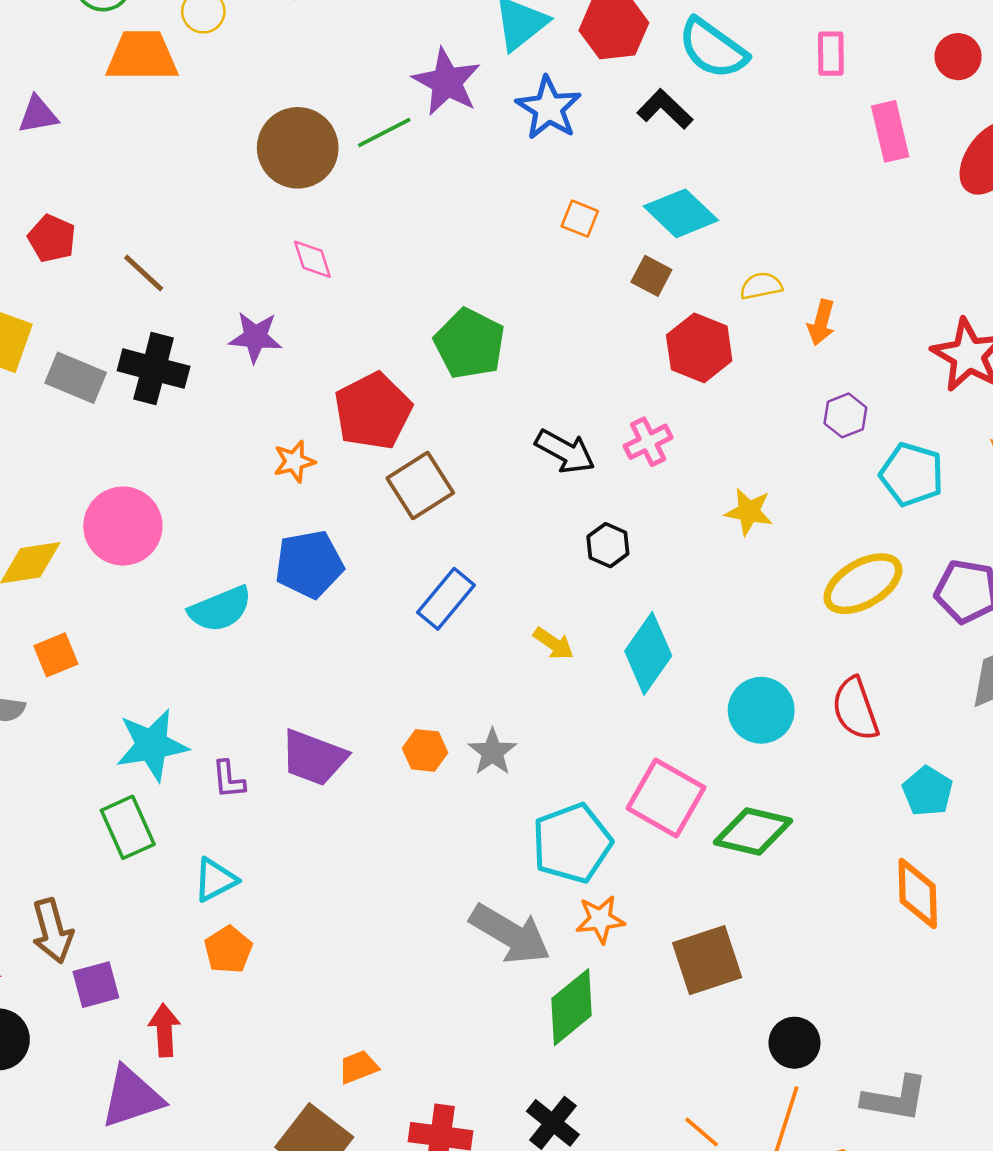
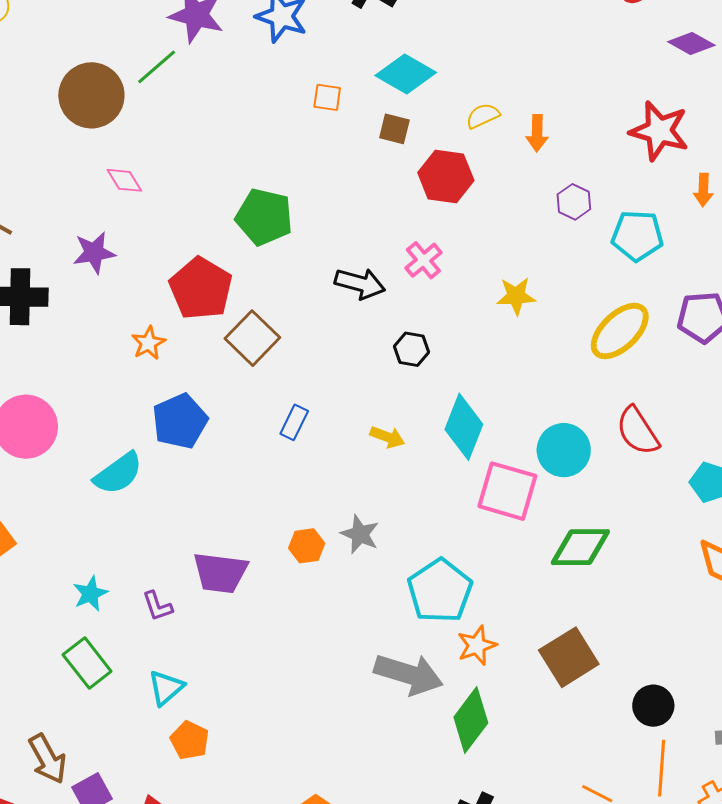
blue rectangle: (446, 599) -> (294, 422), size x0.7
cyan star: (152, 745) -> (90, 594), size x0.6
pink square: (666, 798) -> (507, 491), moved

